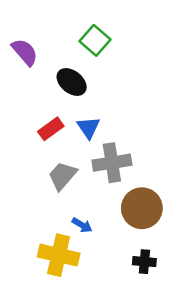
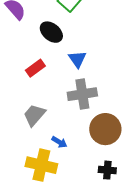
blue triangle: (88, 128) -> (77, 59), moved
gray trapezoid: (62, 176) -> (34, 115), moved

